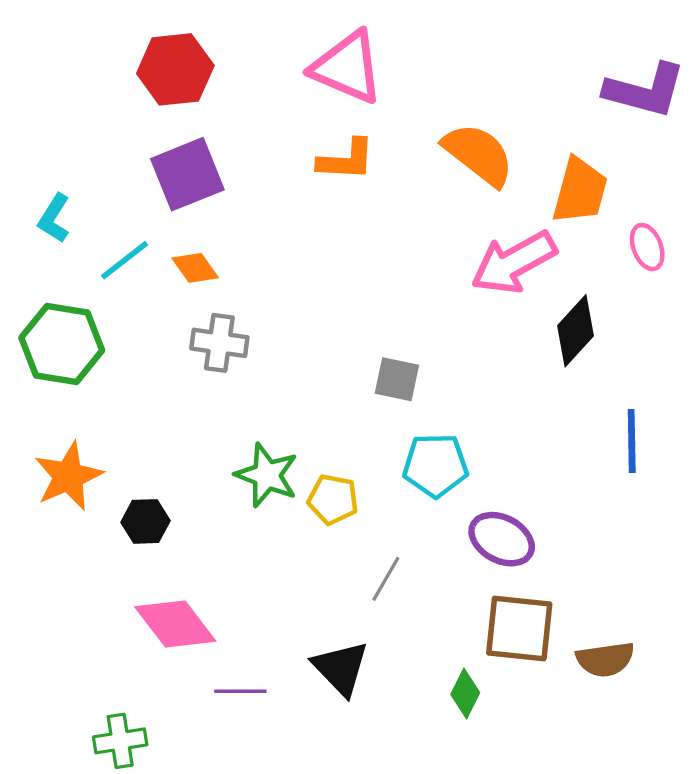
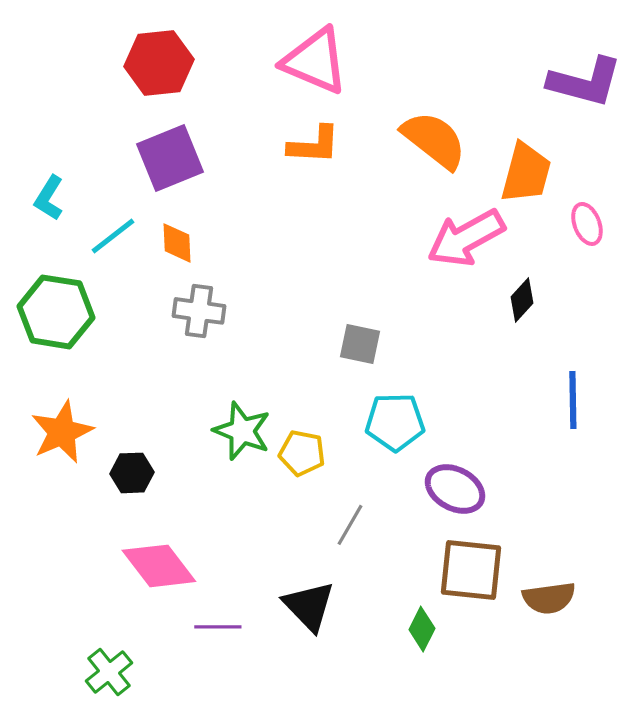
orange diamond: (195, 268) -> (177, 243), turned 33
black diamond: (576, 331) -> (522, 300), size x0.7
green cross: (120, 741) -> (109, 672), turned -30

